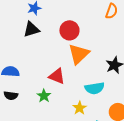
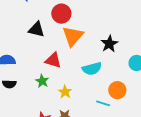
black triangle: (31, 29) -> (36, 29), moved, turned 36
yellow star: (80, 108) -> (65, 92), moved

